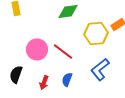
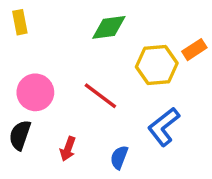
pink circle: (37, 49) -> (35, 92), moved
blue semicircle: (67, 79) -> (119, 157), moved

